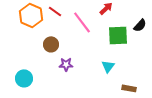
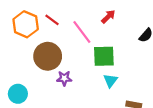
green square: (118, 35) -> (104, 56), moved
brown circle: (51, 44) -> (48, 56), size x1.6

